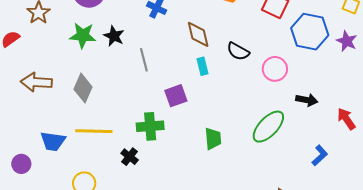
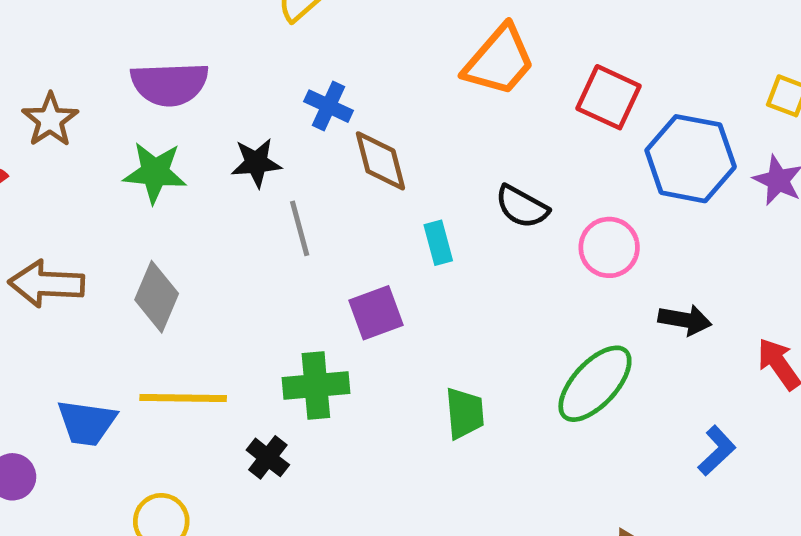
brown diamond: (198, 34) -> (380, 161), moved
black star: (114, 36) -> (256, 163), moved, turned -30

